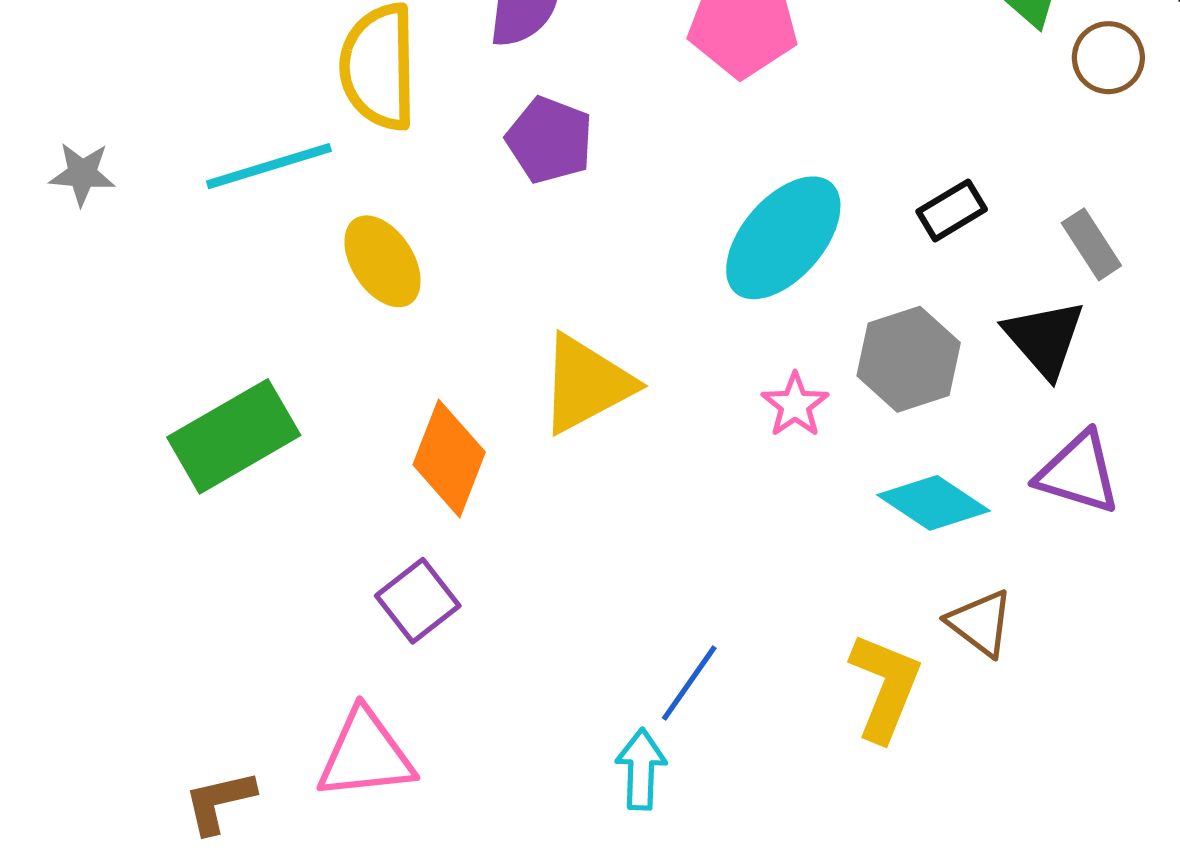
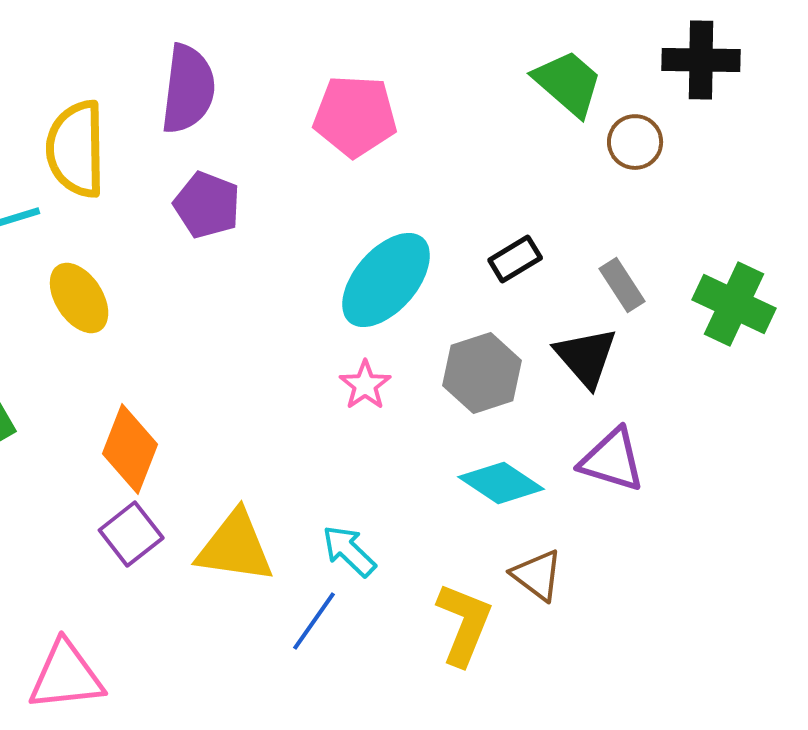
yellow triangle: (586, 384) -> (235, 547), moved, turned 36
pink star: (795, 405) -> (365, 385), moved
purple square: (418, 601) -> (131, 534), moved
cyan arrow: (641, 769) -> (349, 551), moved, turned -48

